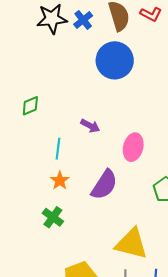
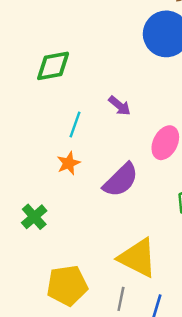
green diamond: (30, 106) -> (53, 66), size x1.4
green cross: (53, 217) -> (34, 217), moved

